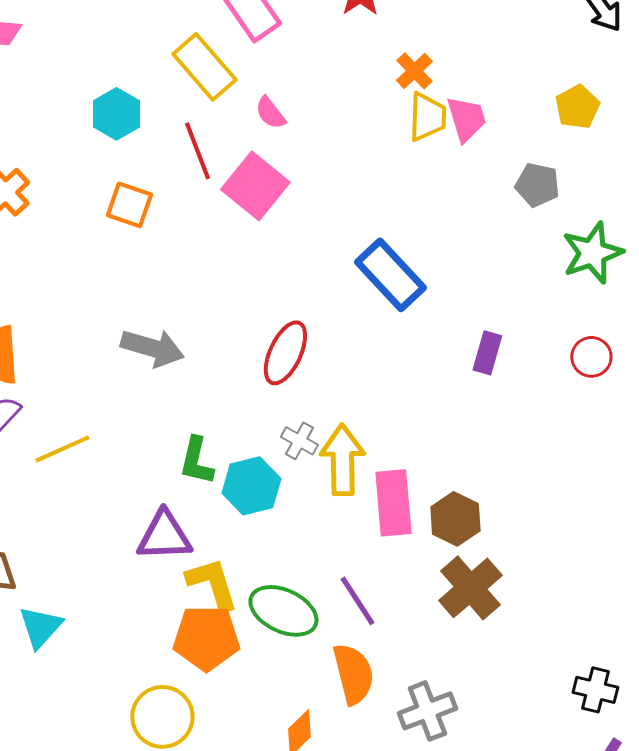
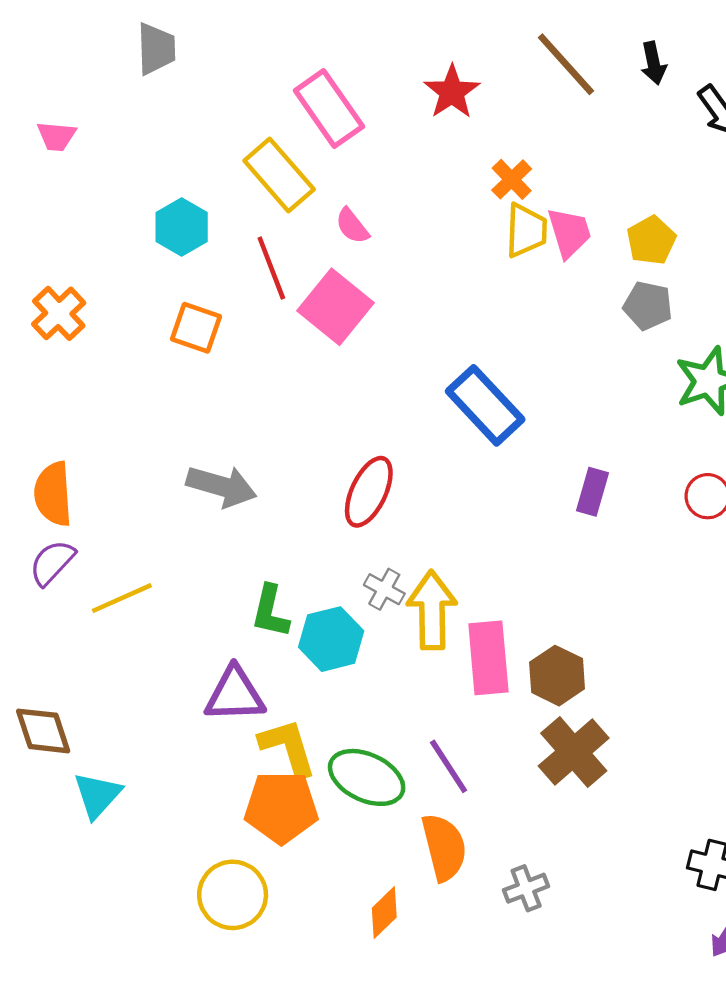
yellow pentagon: (577, 107) -> (651, 240), moved
gray cross: (427, 711) -> (526, 888), size x0.7

